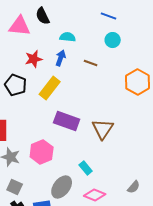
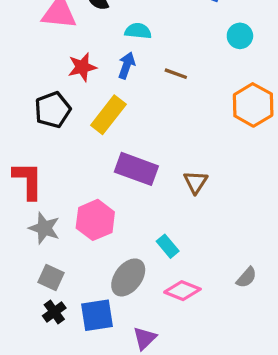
cyan circle: (113, 40) -> (240, 36), moved
black pentagon: (16, 85) -> (53, 110), turned 30
brown triangle: (103, 129) -> (196, 182), size x0.7

